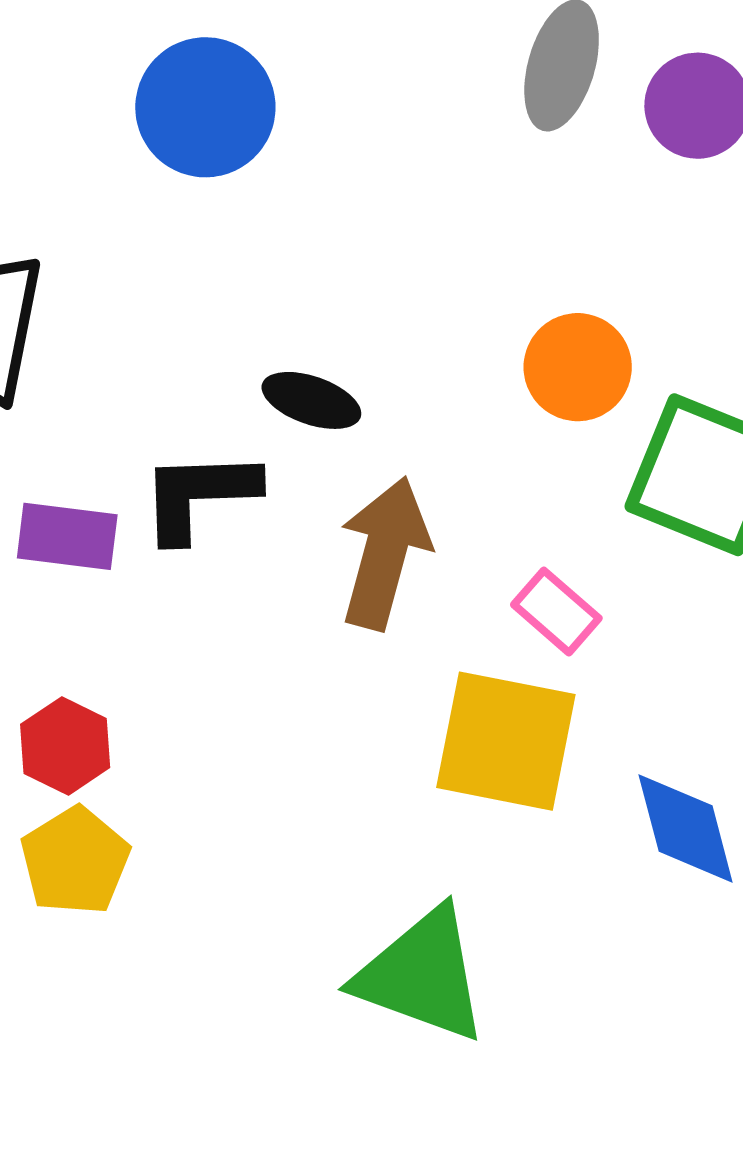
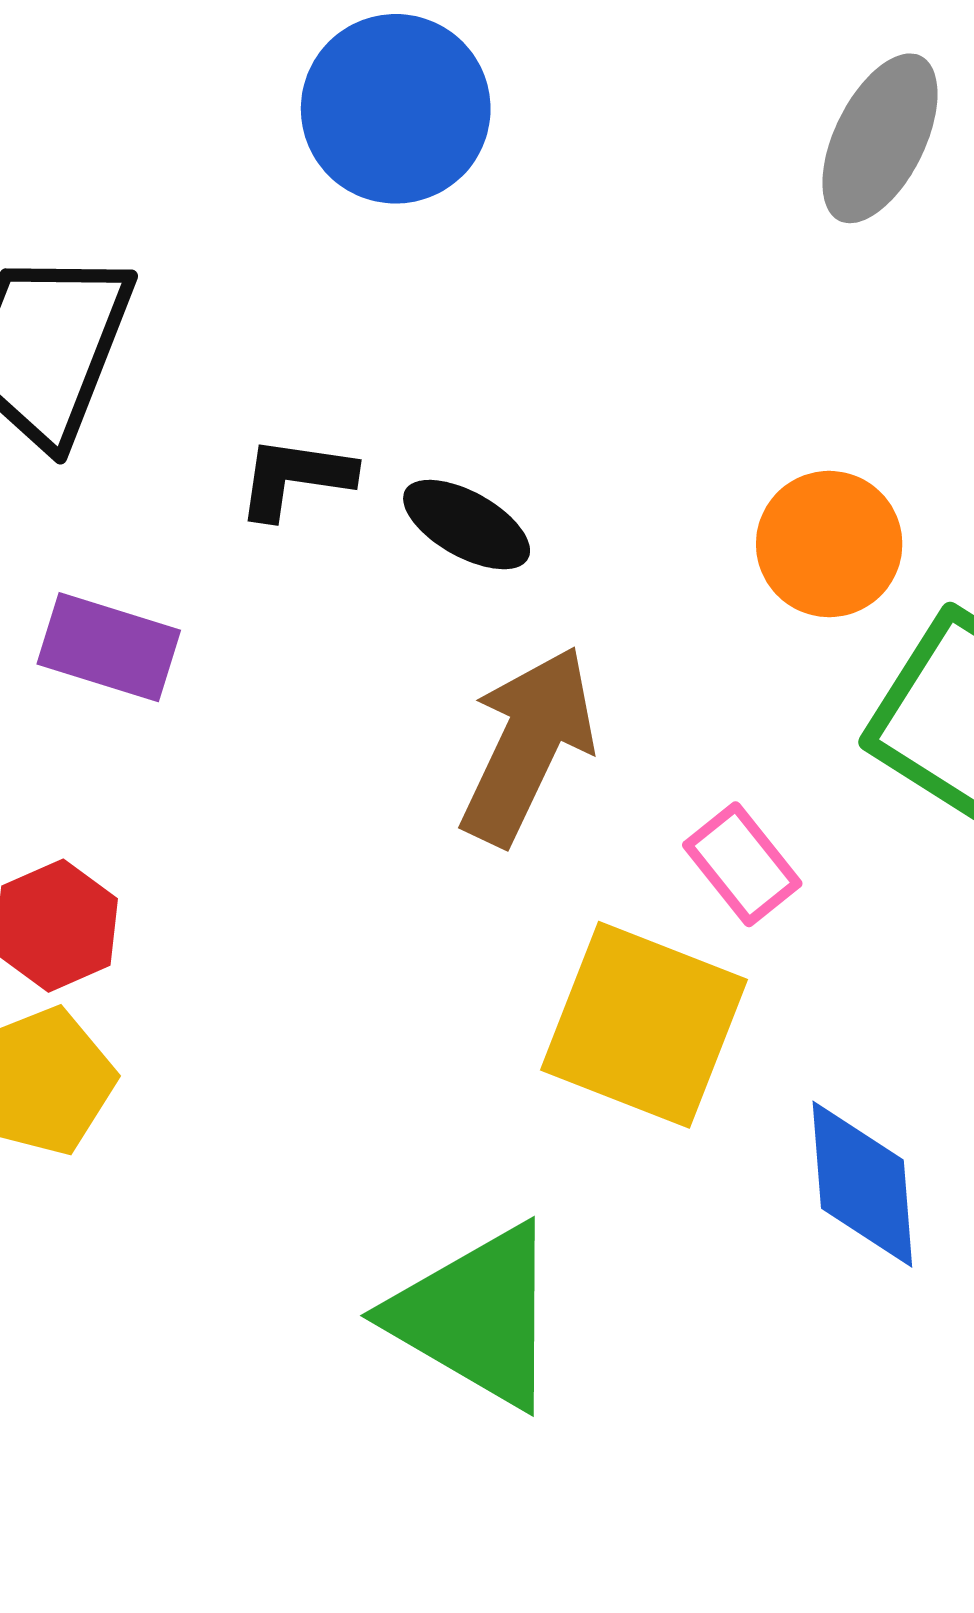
black L-shape: (199, 495) -> (295, 478), moved, size x0.7

